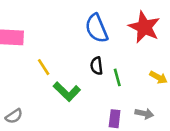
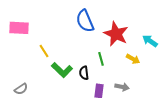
red star: (144, 27) -> (116, 34), moved
black semicircle: (97, 66) -> (84, 73), moved

